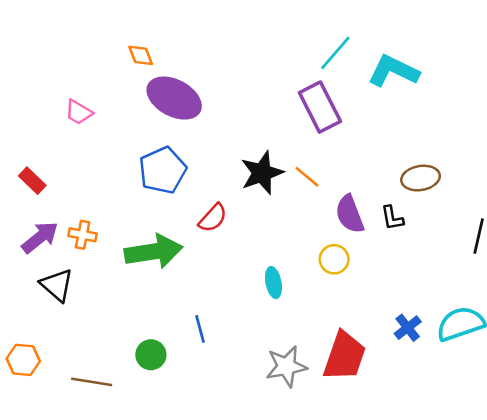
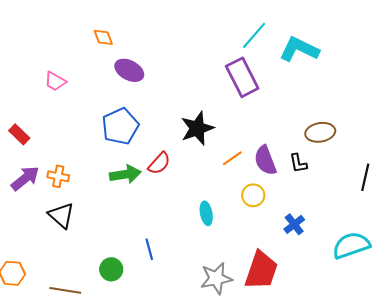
purple ellipse: (174, 98) -> (129, 70), size x0.7
orange line: (307, 177) -> (232, 158), moved, turned -75
green arrow: (154, 252) -> (125, 174), moved, size x0.7
black triangle: (57, 285) -> (61, 215), moved
blue cross: (408, 328) -> (294, 224), moved

